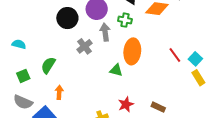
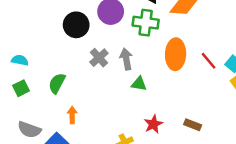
green cross: (125, 20) -> (146, 23), size x1.5
gray arrow: (105, 32) -> (126, 59), moved
orange ellipse: (132, 51) -> (176, 54), moved
green square: (23, 76) -> (21, 88), moved

